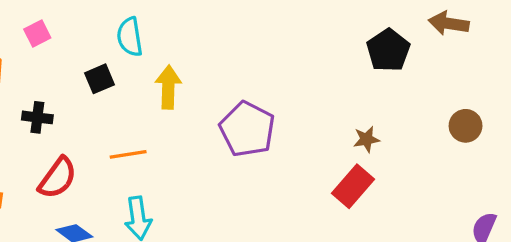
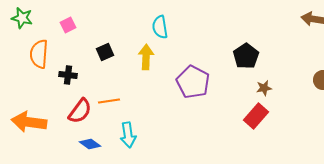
cyan semicircle: (130, 37) -> (160, 27), moved
black pentagon: (388, 50) -> (246, 56), moved
orange line: (128, 154) -> (109, 101), moved

